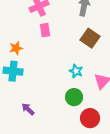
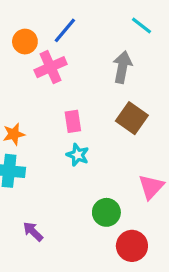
pink rectangle: (45, 30) -> (73, 121), moved
cyan star: (76, 71) -> (78, 155), moved

